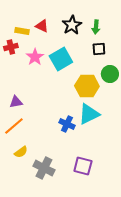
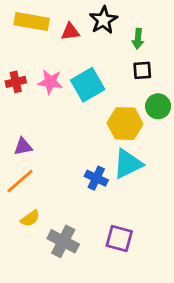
black star: (72, 25) -> (103, 20), moved
red triangle: (42, 26) -> (70, 32), moved, turned -32
yellow rectangle: (22, 31) -> (32, 22), moved, size x1.6
red cross: (11, 47) -> (16, 82), moved
pink star: (35, 57) -> (50, 82), turned -30

